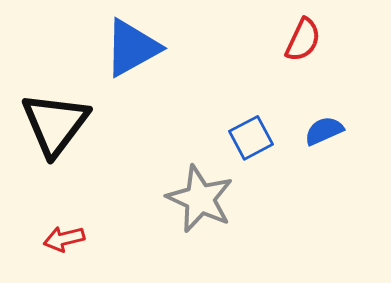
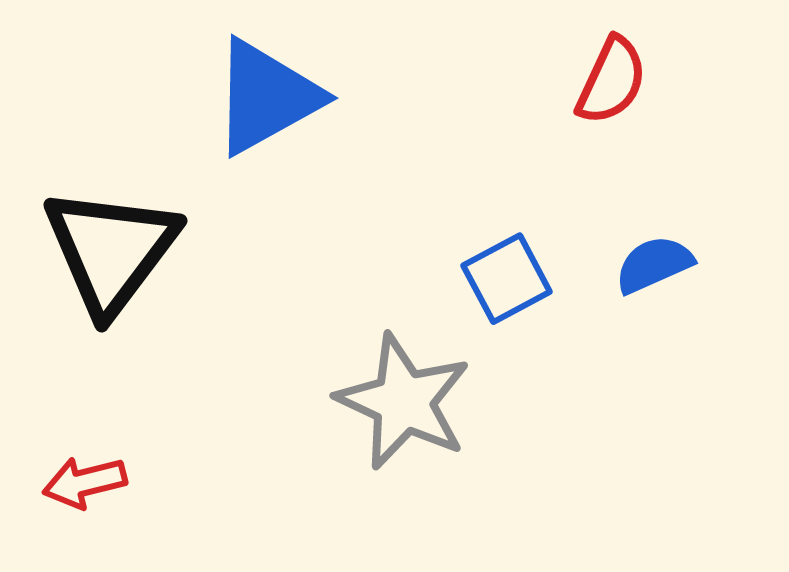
red arrow: (64, 239) -> (85, 482), moved

